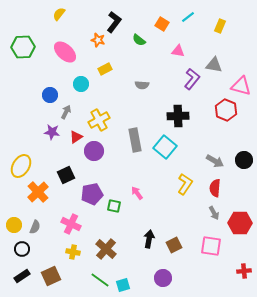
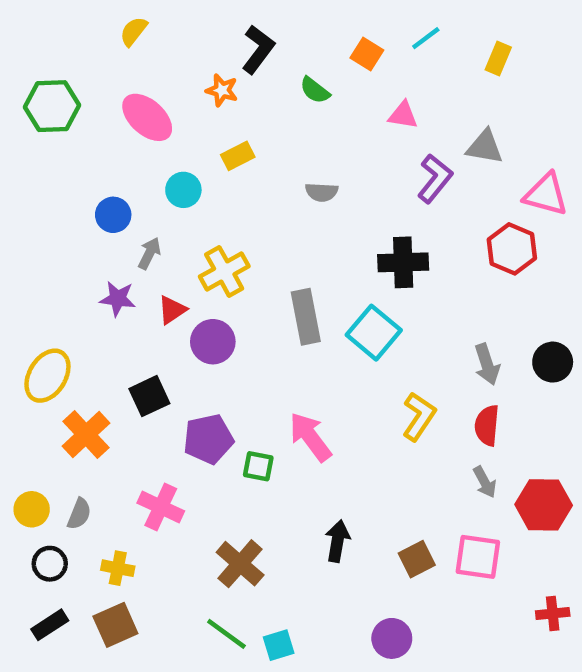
gray arrow: (215, 161) -> (487, 364), turned 42
pink arrow: (137, 193) -> (310, 437), size x1.6
brown square: (174, 245) -> (417, 559), moved
yellow cross: (73, 252) -> (118, 568), moved
purple circle: (163, 278) -> (392, 638), moved

